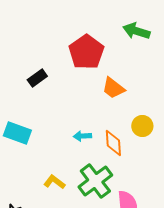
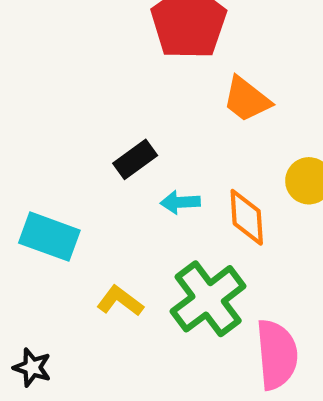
black rectangle: (37, 78) -> (135, 159), moved
cyan rectangle: (17, 133) -> (49, 237), moved

